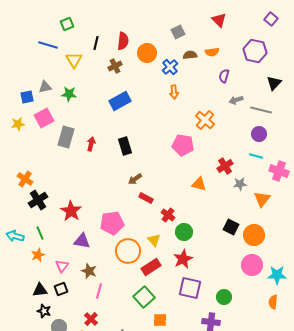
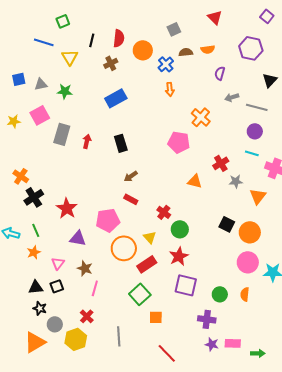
blue square: (27, 97) -> (19, 79), moved
red rectangle: (146, 198) -> (131, 199), moved
orange semicircle: (273, 302) -> (245, 294), moved

